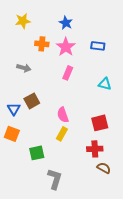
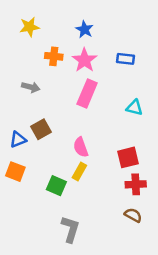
pink rectangle: (68, 73) -> (87, 93), size x1.5
blue triangle: (14, 109) -> (18, 140), turned 40
red cross: (95, 149) -> (136, 184), moved
green square: (37, 153) -> (56, 186), moved, turned 35

